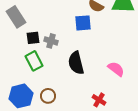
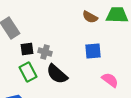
blue square: (83, 23) -> (93, 51), moved
black semicircle: (76, 63) -> (57, 74), moved, turned -35

